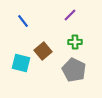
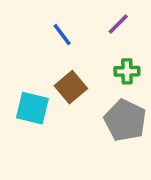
blue line: (23, 21) -> (62, 35), moved

